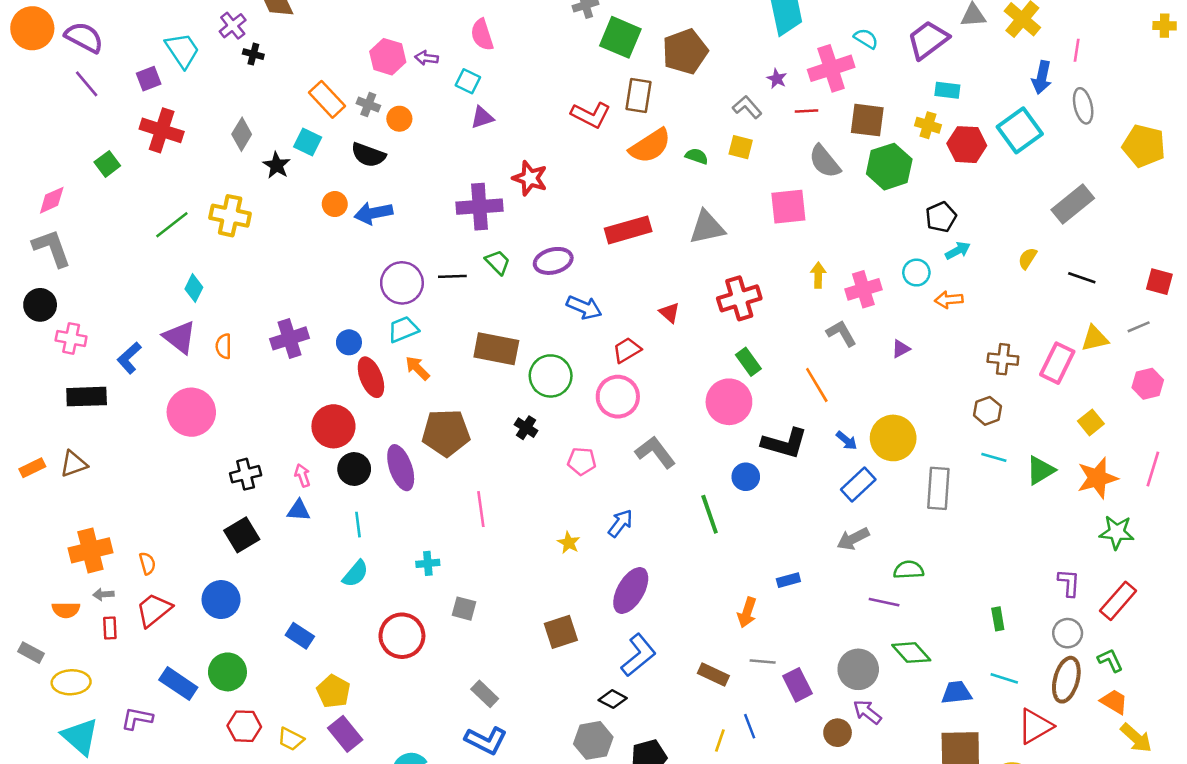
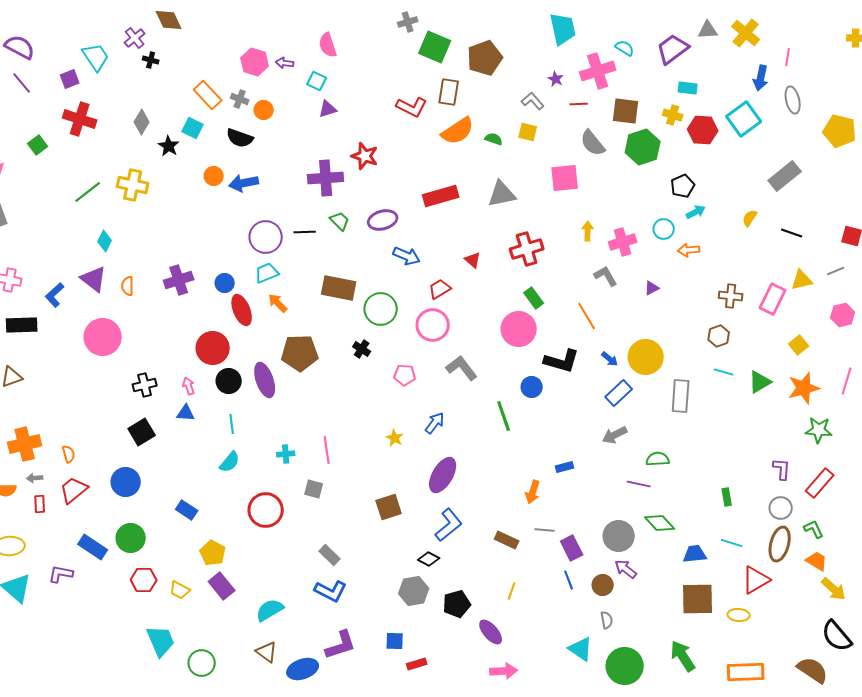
pink line: (481, 509) -> (327, 450), moved
blue line: (750, 726) -> (569, 580), moved

